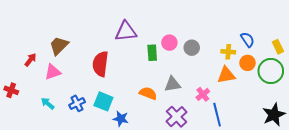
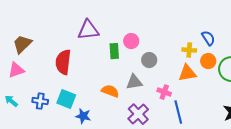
gray circle: (192, 48) -> (149, 60), moved
pink cross: (203, 94) -> (164, 92), turned -32
blue cross: (77, 103) -> (40, 101), turned 35

